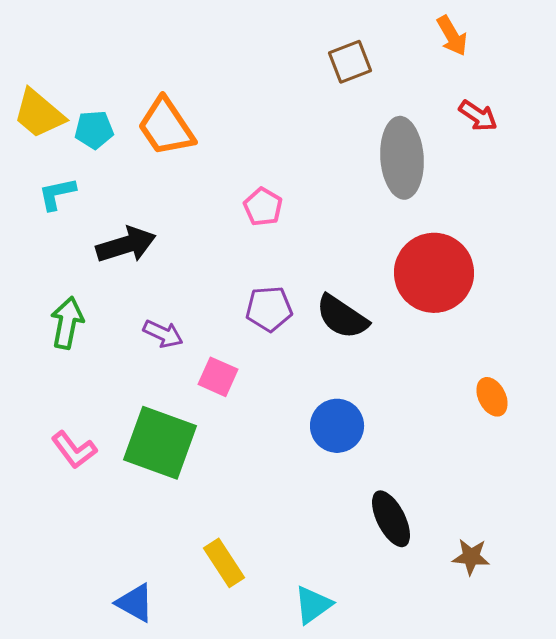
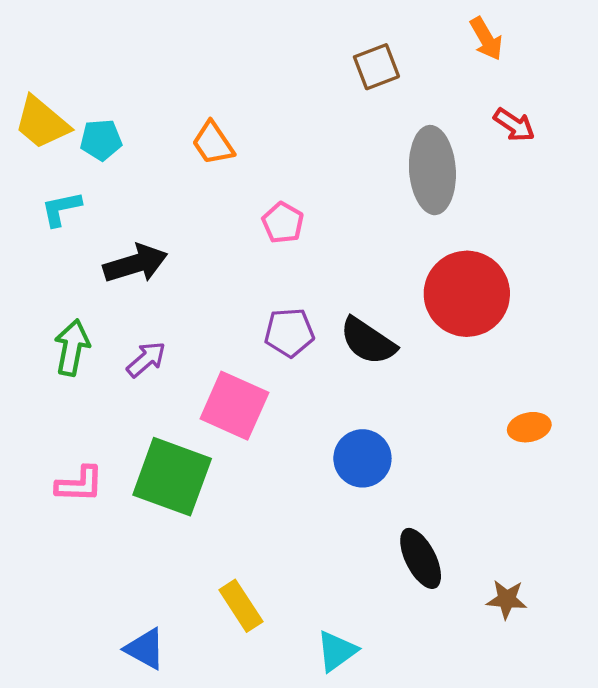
orange trapezoid: (166, 127) -> (213, 143), moved, size x0.7
purple arrow: (163, 334) -> (146, 359), moved, turned -66
pink square: (218, 377) -> (234, 406), size x1.6
orange ellipse: (492, 397) -> (529, 427), turned -75
pink L-shape: (74, 450) -> (79, 484), turned -51

